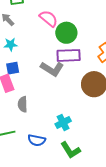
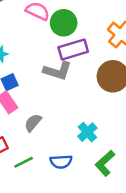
gray semicircle: (23, 104) -> (33, 123), turned 56
green L-shape: (70, 150) -> (105, 163), turned 95

